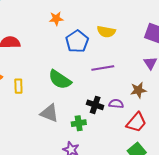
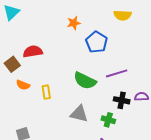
yellow semicircle: (106, 32) -> (123, 15), moved
purple line: (103, 68) -> (117, 73), moved
green cross: (79, 123) -> (108, 120), turned 32

